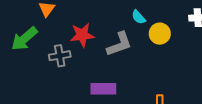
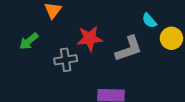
green arrow: (24, 39) -> (29, 41), size x0.7

